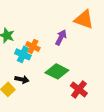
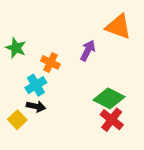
cyan cross: (23, 54) -> (36, 85), moved, turned 35
green diamond: (57, 71) -> (109, 98), moved

